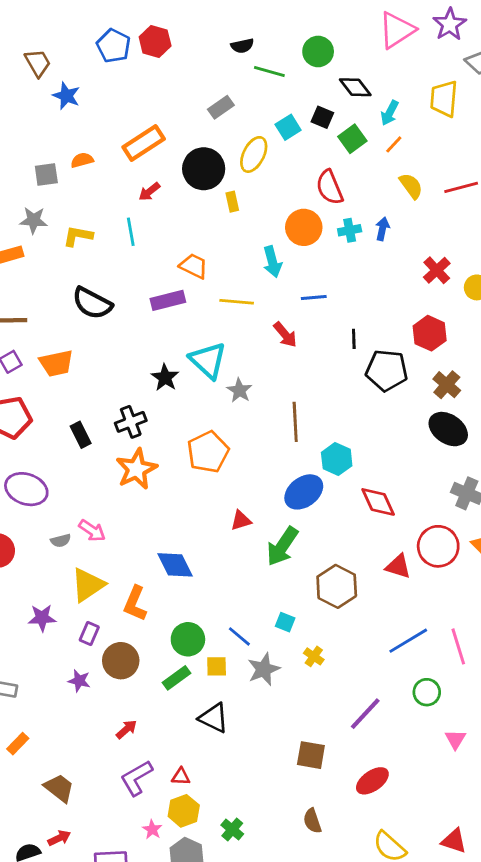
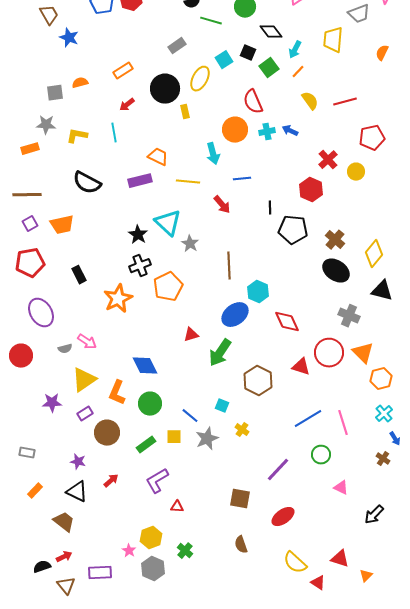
orange rectangle: (144, 143) -> (123, 71), size x0.7
blue arrow: (382, 229) -> (290, 131), turned -77
red hexagon: (430, 333) -> (311, 190), moved
black cross: (131, 422) -> (140, 266), moved
purple ellipse: (26, 489) -> (41, 313), turned 40
purple rectangle: (89, 634) -> (85, 414), turned 35
green circle: (188, 639) -> (150, 404), moved
purple star: (79, 681) -> (78, 462), moved
black triangle: (214, 718) -> (77, 492), moved
pink triangle: (455, 739) -> (341, 488), turned -35
red triangle: (181, 777) -> (177, 507), moved
purple L-shape: (136, 778) -> (157, 481), moved

